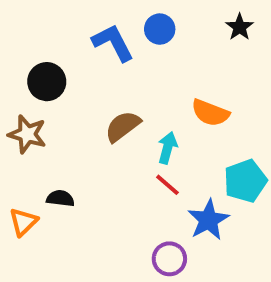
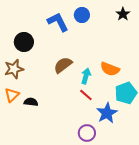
orange semicircle: (210, 113) -> (110, 69), moved
brown star: (27, 134) -> (14, 69), turned -30
orange triangle: (23, 222) -> (12, 95), moved

